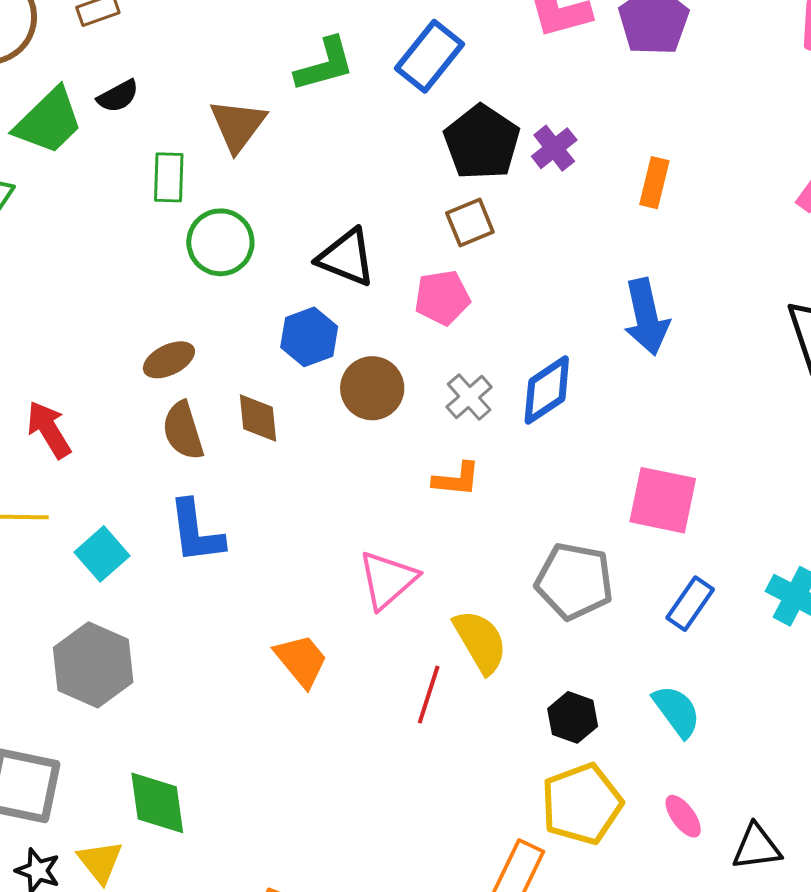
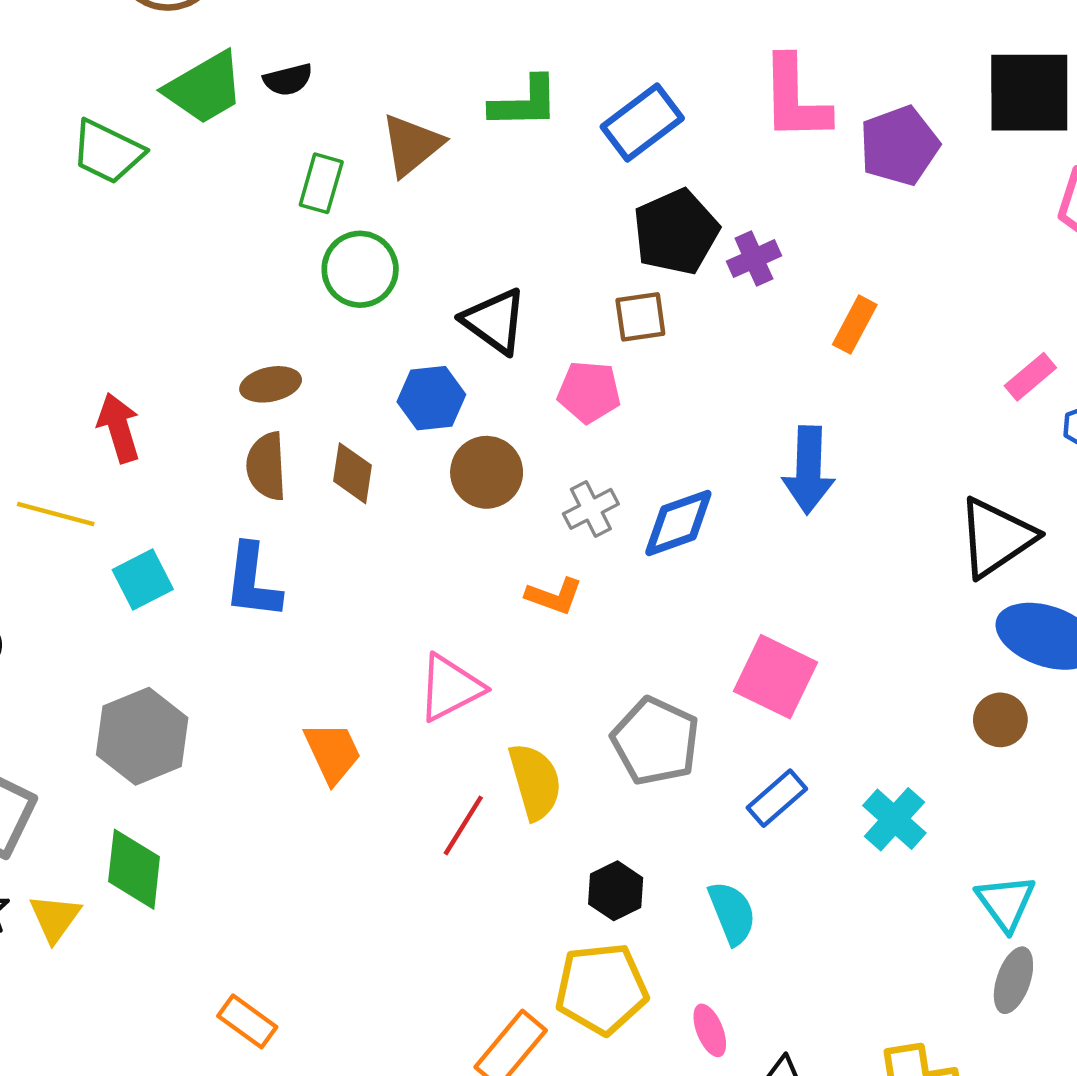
gray hexagon: (93, 665) -> (142, 736), moved

